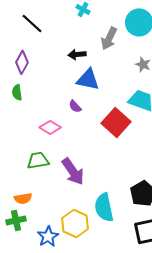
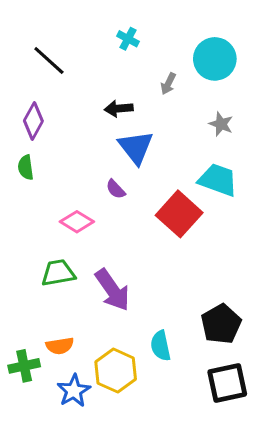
gray arrow: (109, 38) -> (168, 84), size x0.6
blue triangle: (88, 79) -> (136, 147), turned 40
orange semicircle: (23, 198) -> (60, 346), moved
cyan semicircle: (104, 207) -> (161, 346), size x0.7

